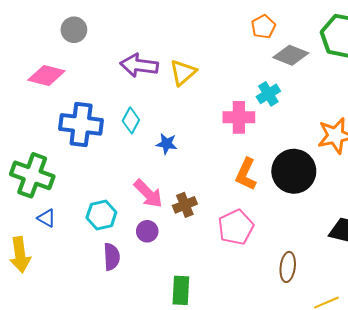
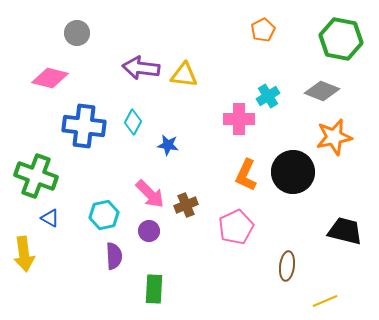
gray diamond: (291, 55) -> (322, 91), moved
yellow triangle: (183, 72) -> (184, 75), turned 48
green rectangle: (181, 290) -> (154, 289), moved

